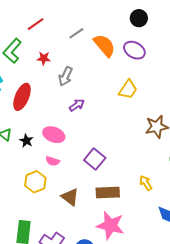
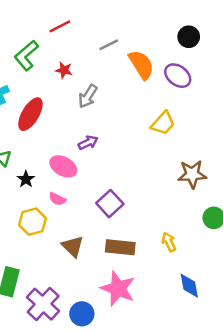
purple arrow: (77, 105) -> (88, 142), moved
black star: (26, 141) -> (26, 179), moved

